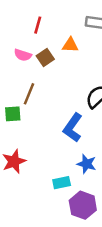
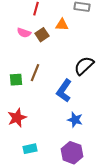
brown line: (29, 94) -> (35, 73), moved
cyan rectangle: (62, 183) -> (30, 149), moved

